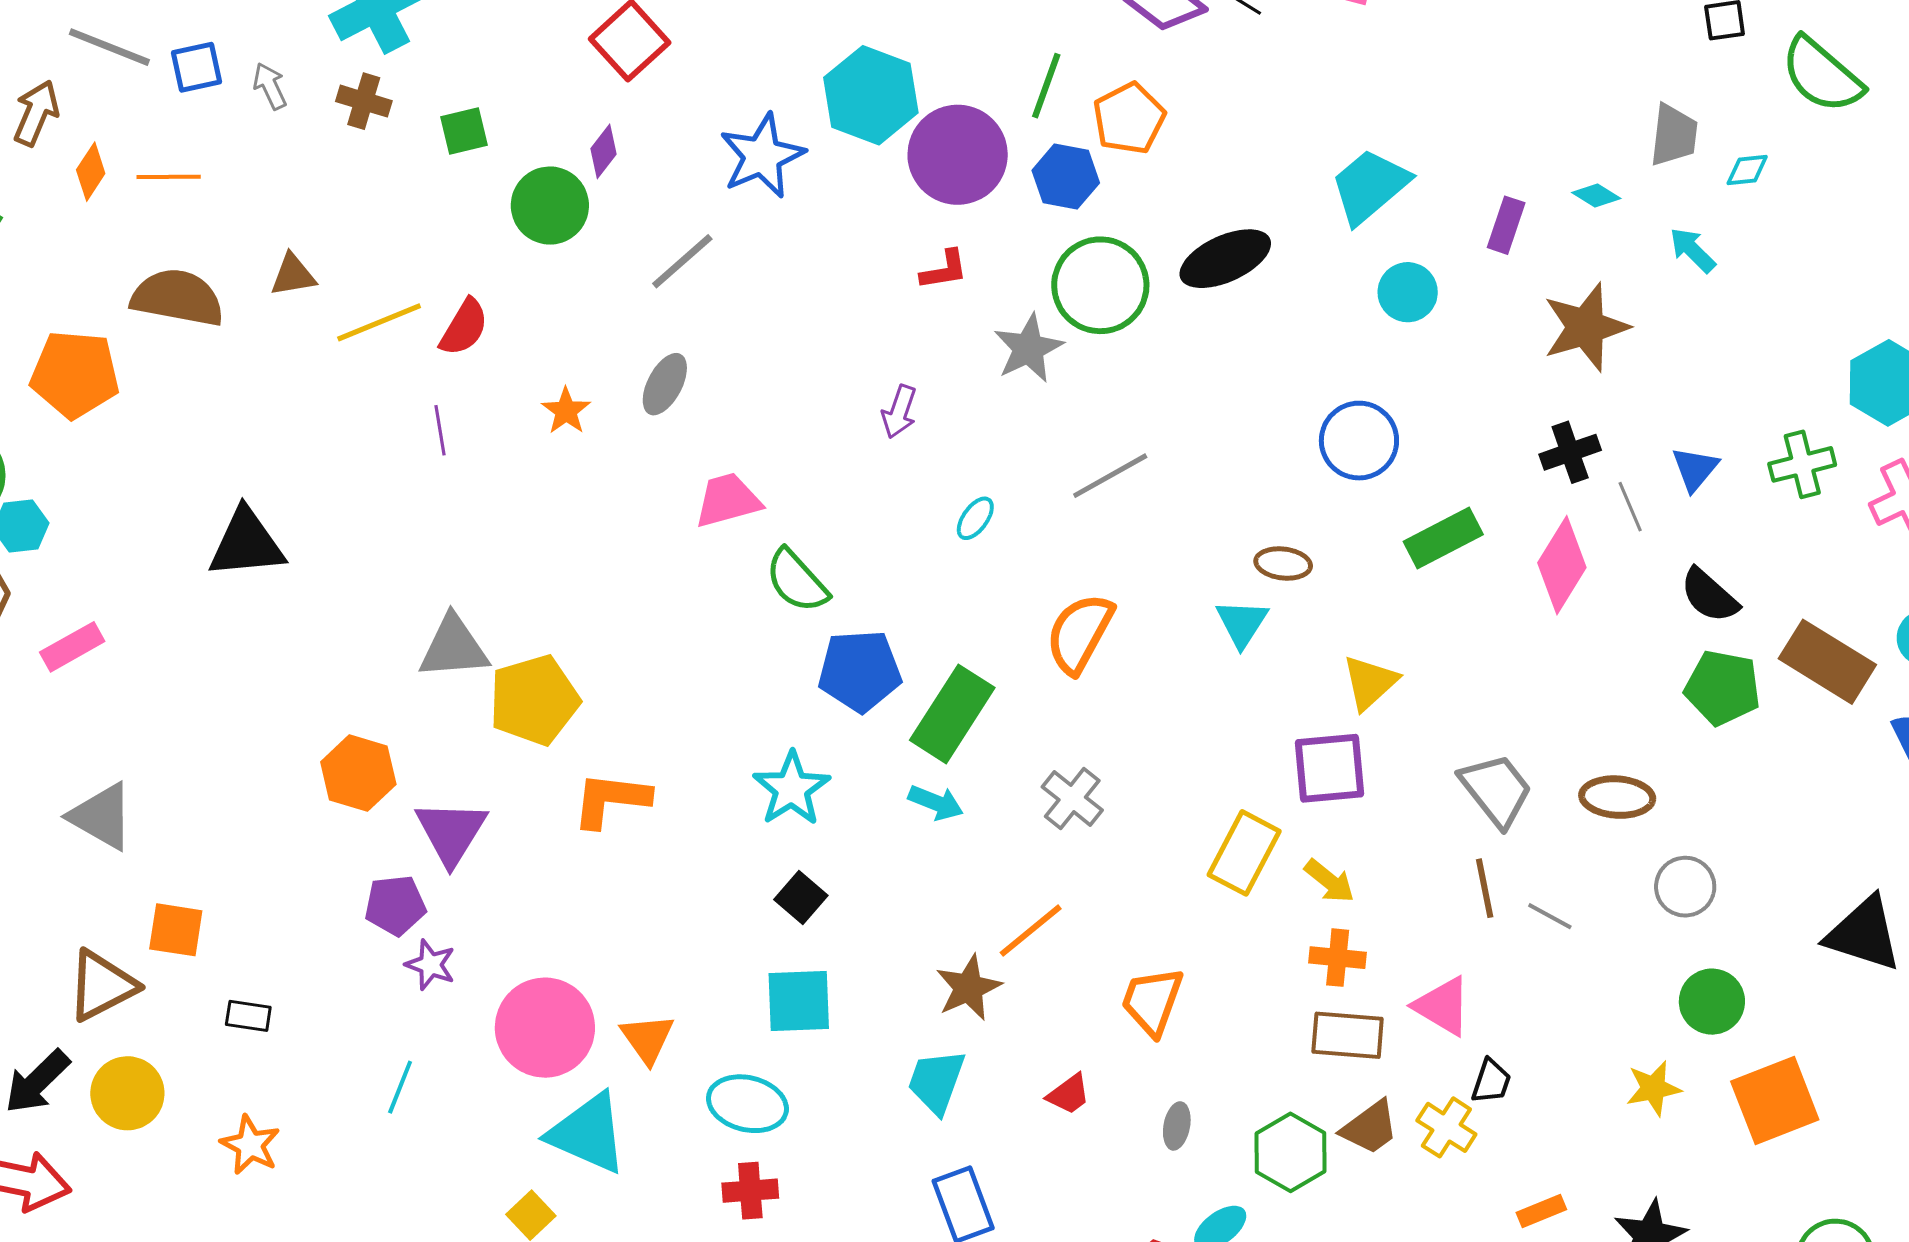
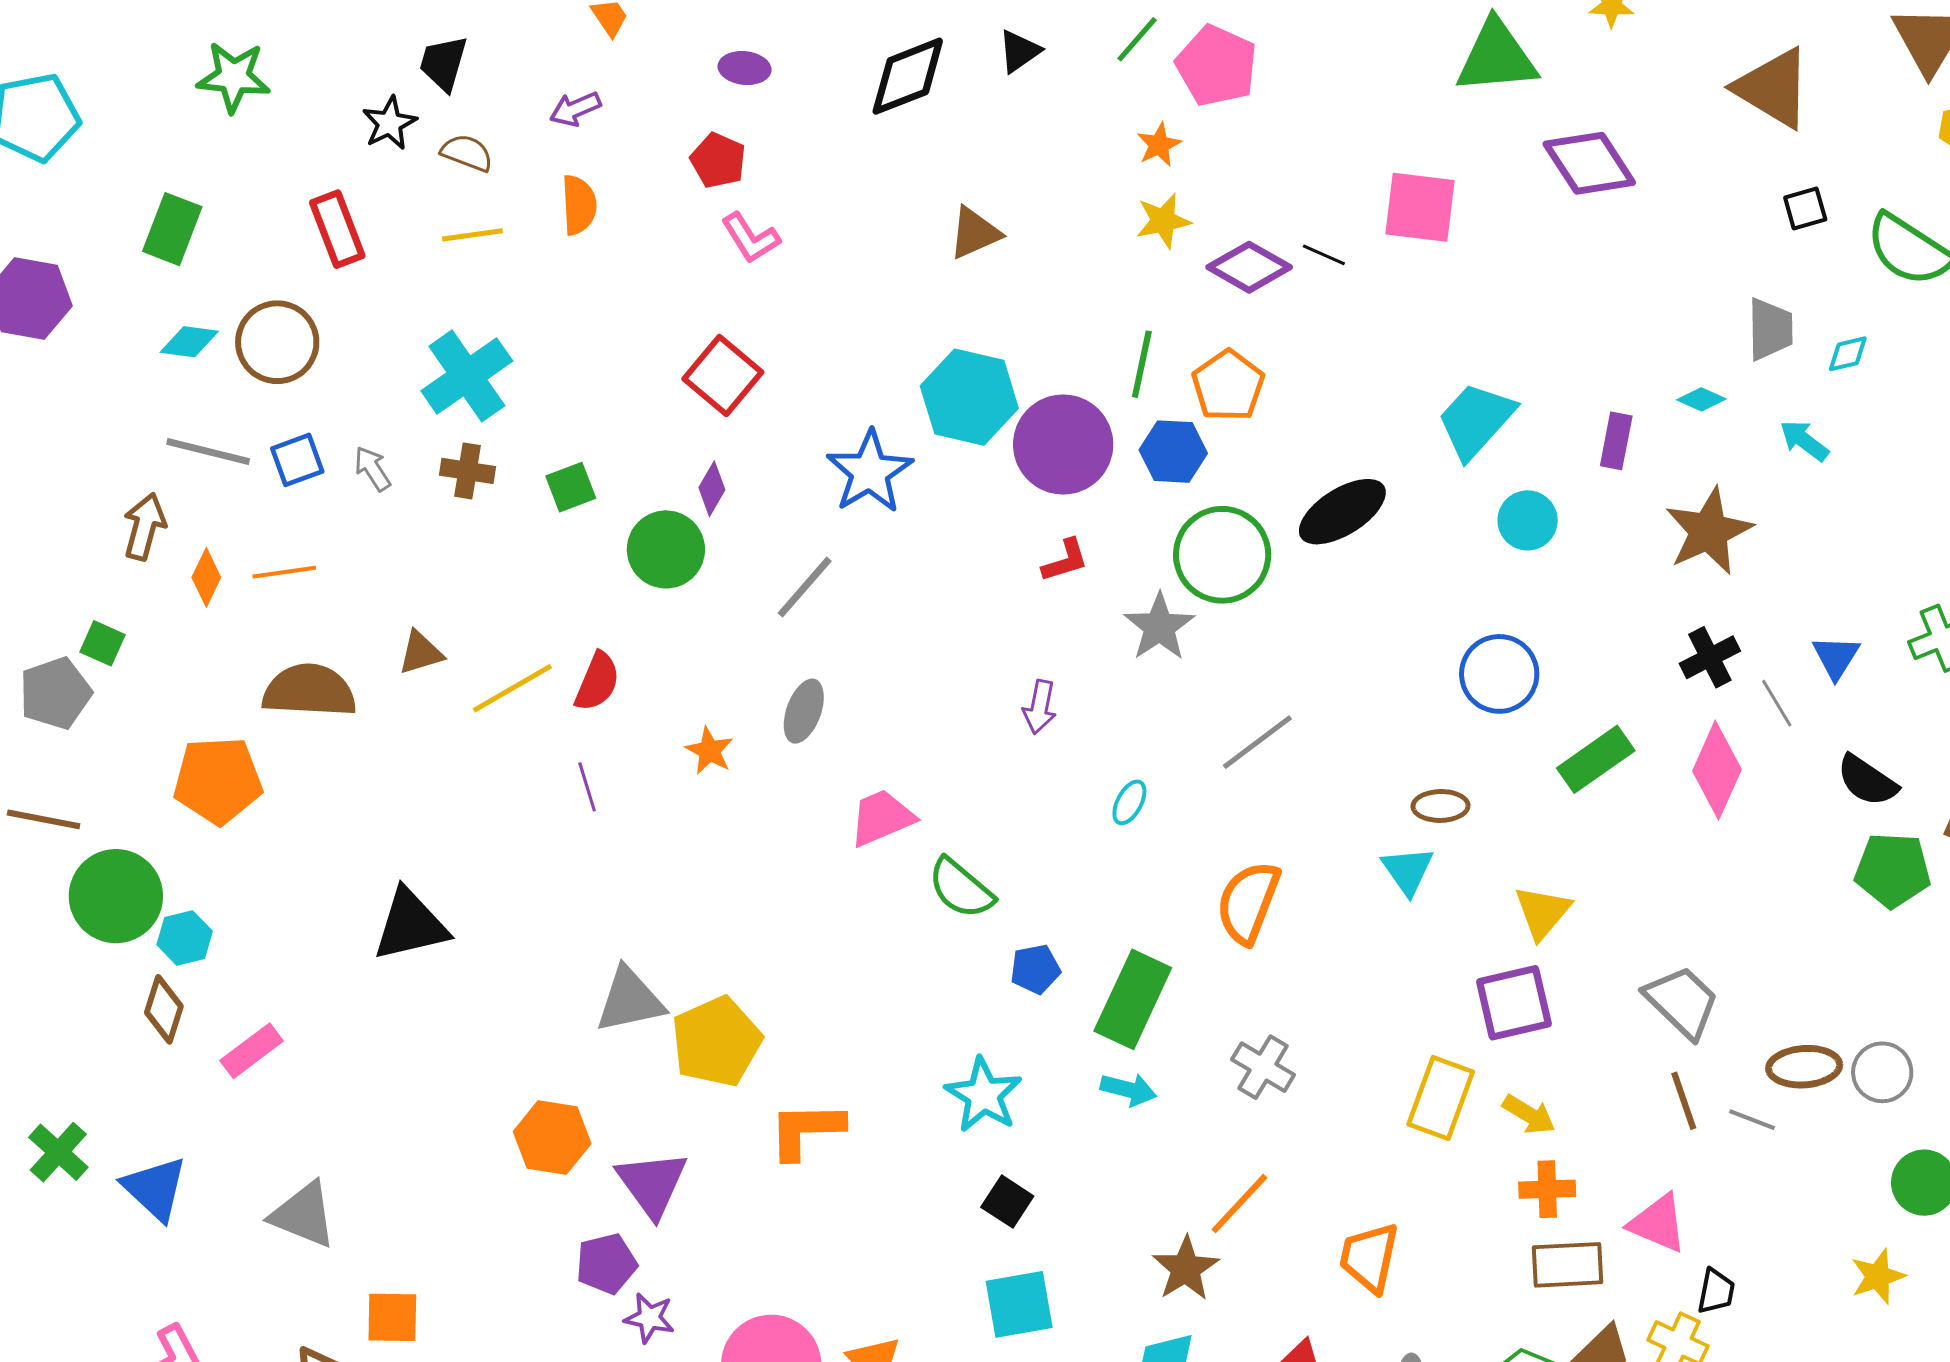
blue pentagon: (860, 671) -> (1035, 969), size x0.6
brown ellipse: (1617, 797) -> (1804, 1067), moved

